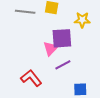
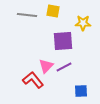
pink triangle: (51, 48) -> (46, 66), moved

